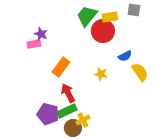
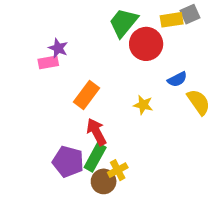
gray square: (134, 10) -> (190, 14), turned -32
yellow rectangle: (110, 17) -> (172, 20), moved
green rectangle: (67, 111) -> (95, 157), turned -36

